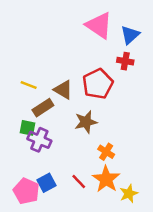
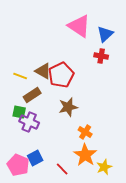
red pentagon: (98, 84) -> (61, 75), moved
brown triangle: (63, 90) -> (43, 71), moved
red line: (79, 182) -> (62, 169), moved

